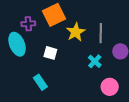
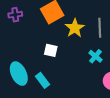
purple cross: (28, 24) -> (15, 15), moved
cyan ellipse: (17, 44) -> (19, 74), moved

